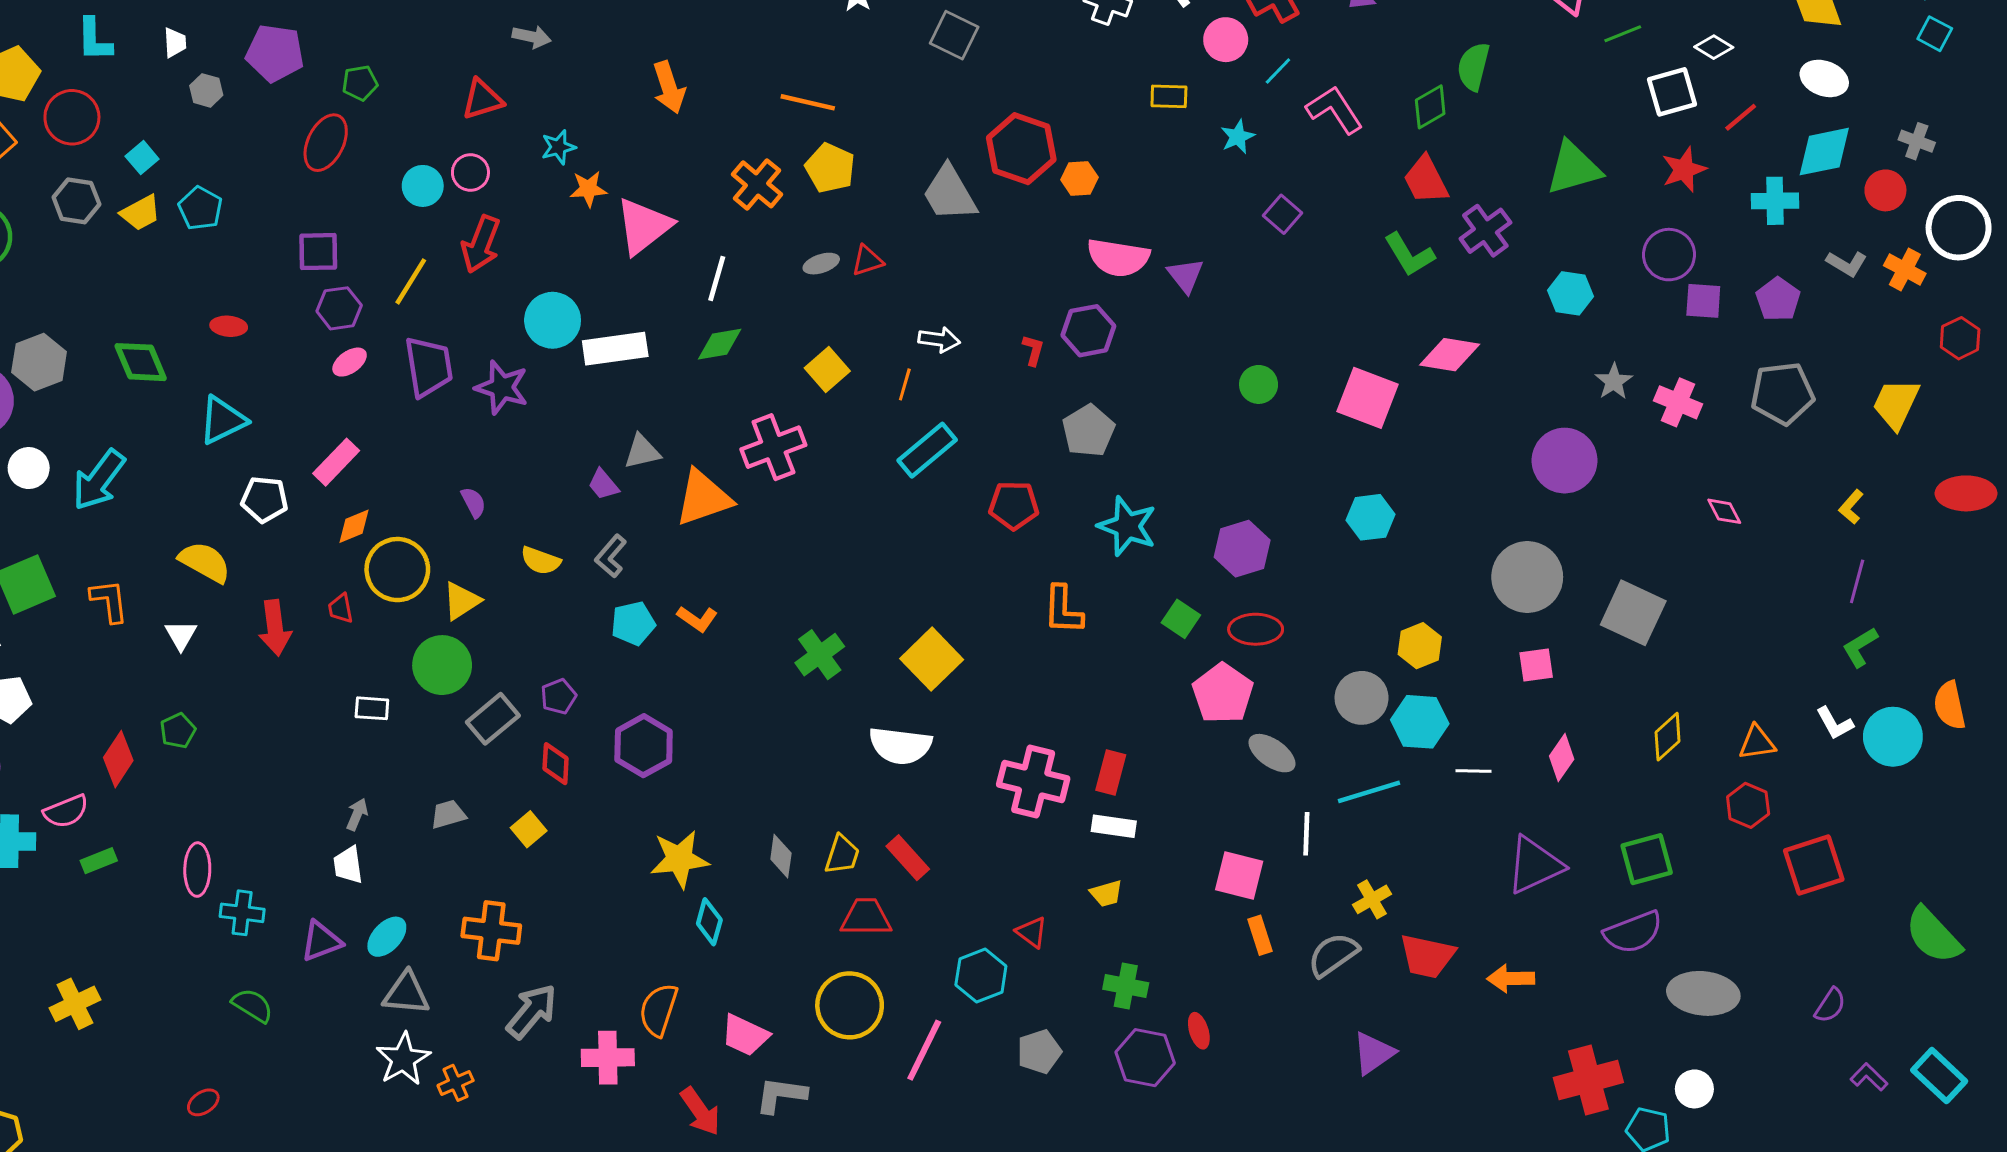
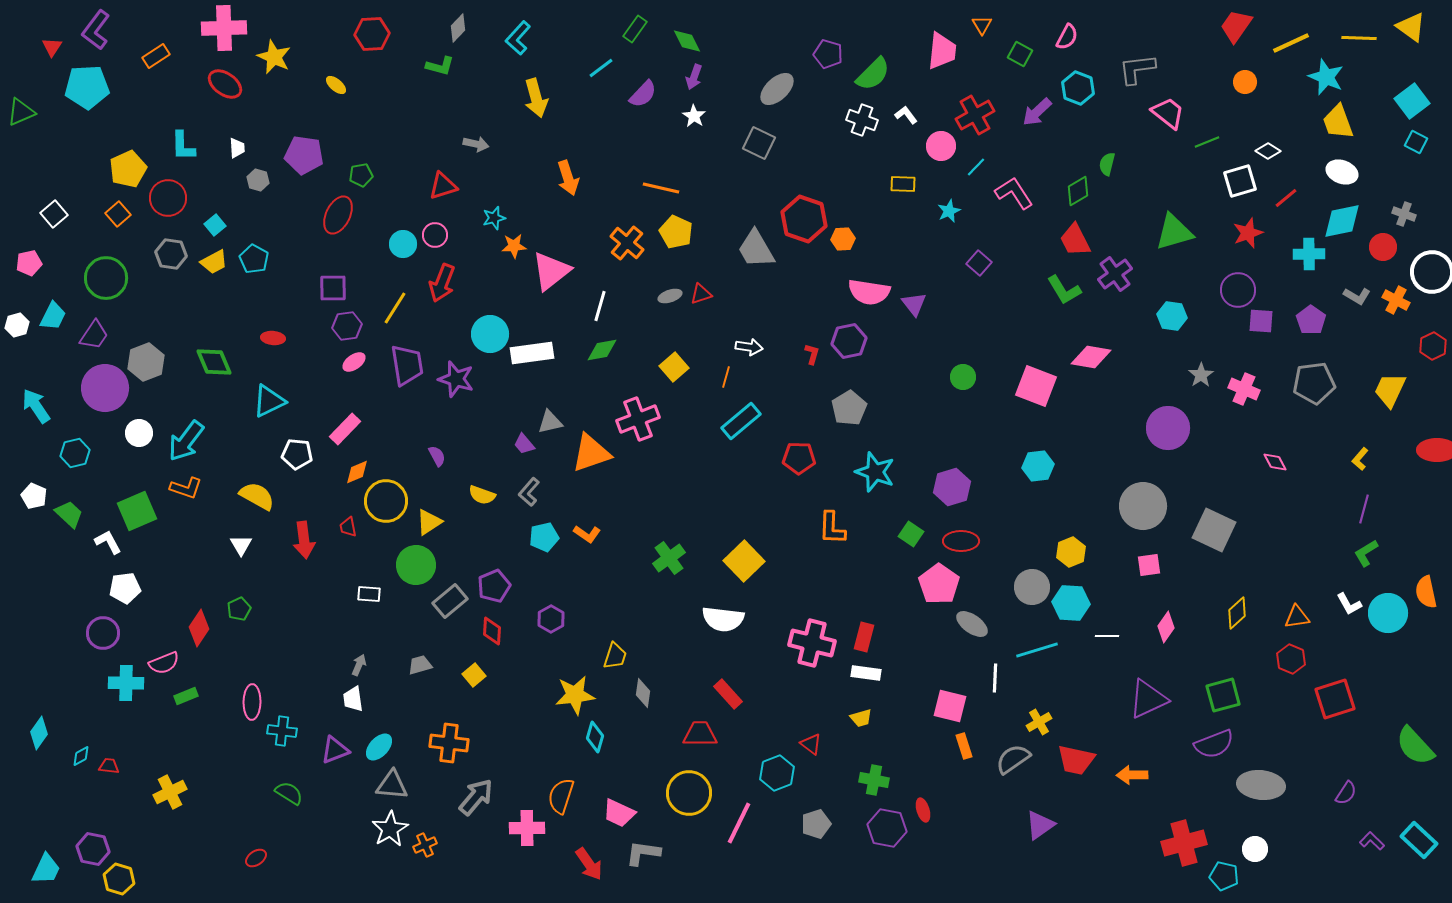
green semicircle: (1473, 67) -> (1107, 164), size x0.7
orange L-shape: (109, 601) -> (186, 488), moved, turned 116
purple pentagon: (559, 696) -> (494, 586), size x1.4
purple hexagon: (644, 746) -> (551, 619), size x0.7
yellow trapezoid: (842, 855) -> (615, 656), moved

